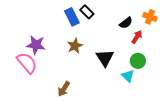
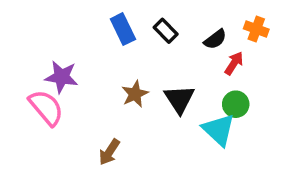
black rectangle: (87, 12) -> (166, 31), moved
brown star: (75, 46) -> (135, 94), moved
cyan triangle: (128, 76) -> (219, 130), size x1.5

